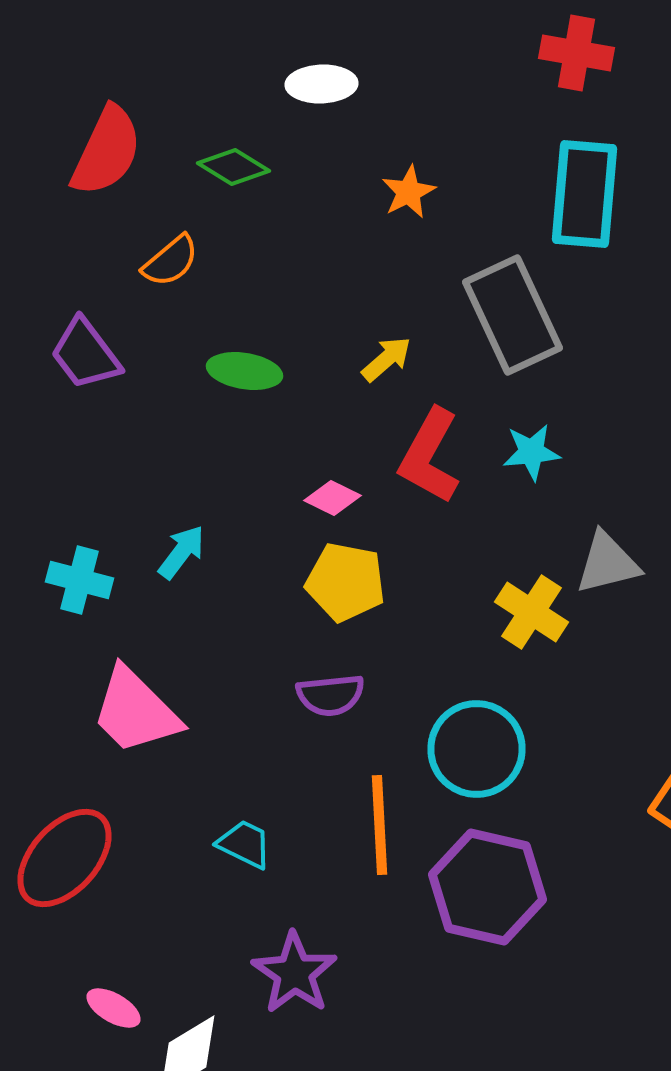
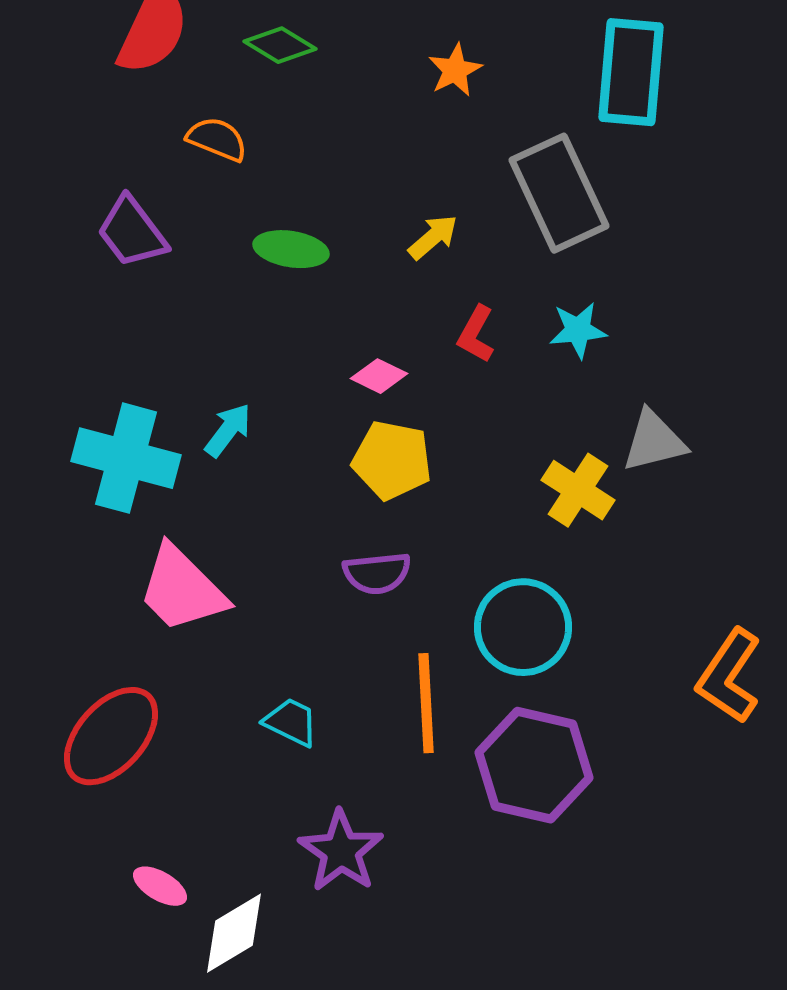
orange semicircle: (170, 261) -> (217, 139), turned -118
red L-shape: (430, 456) -> (476, 334), size x0.6
cyan cross: (80, 580) -> (126, 458), size x1.6

